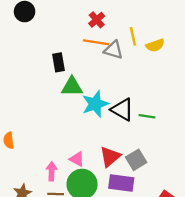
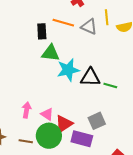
orange line: (96, 42) -> (63, 23), moved
black triangle: (122, 110) -> (90, 77), turned -35
red triangle: (110, 157) -> (64, 124), moved
pink arrow: (52, 171) -> (27, 110), moved

